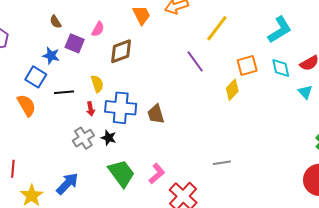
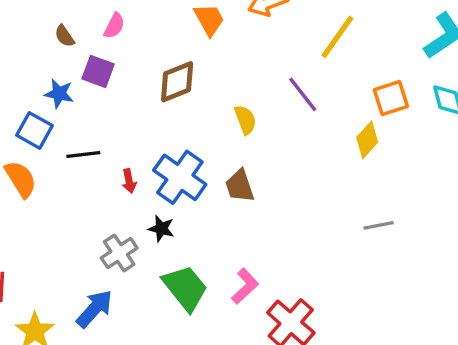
pink semicircle: (98, 29) -> (114, 26), moved
yellow semicircle: (97, 84) -> (245, 120), moved
blue cross: (121, 108) -> (180, 177), turned 32
gray cross: (83, 138) -> (119, 253), moved
gray line: (222, 163) -> (379, 225), moved

